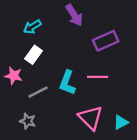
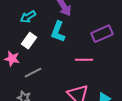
purple rectangle: (106, 41) -> (102, 34), moved
cyan L-shape: (67, 83) -> (58, 32), moved

